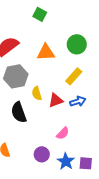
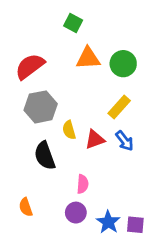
orange triangle: (46, 52) -> (88, 58), moved
blue arrow: (78, 101) -> (125, 141), turned 70
pink semicircle: (63, 133) -> (83, 184), moved, turned -40

